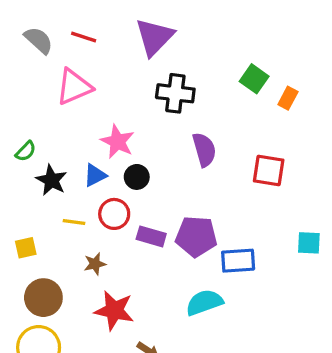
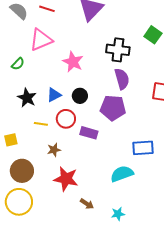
black cross: (175, 93) -> (118, 50), moved
pink star: (117, 142) -> (73, 62), moved
green semicircle: (26, 151) -> (18, 64), moved
purple pentagon: (196, 236) -> (113, 108), moved

